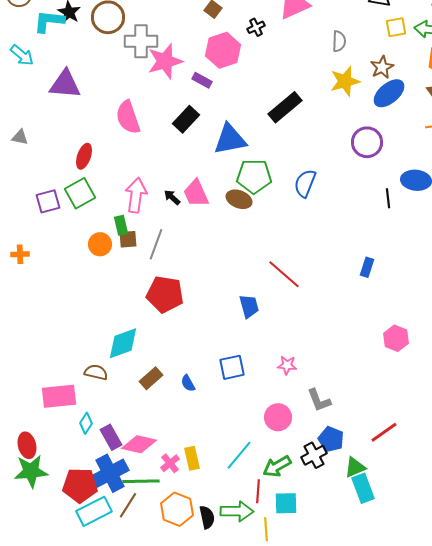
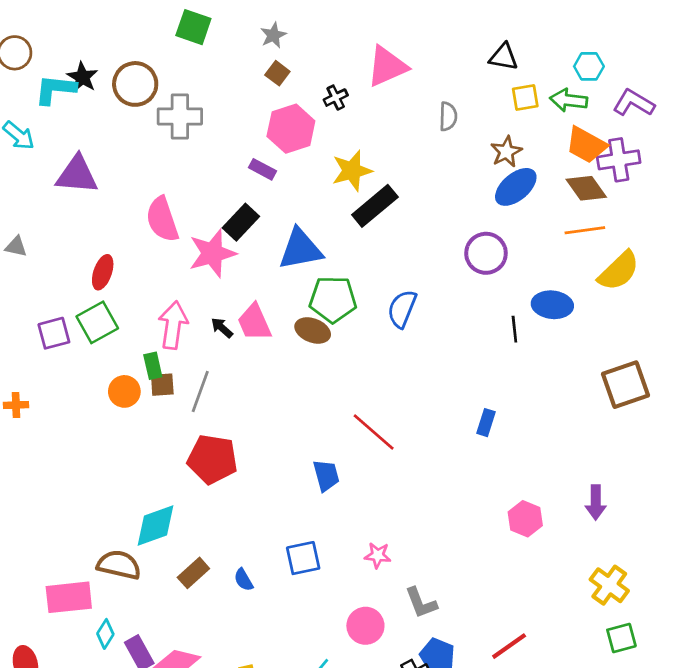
pink star: (165, 61) -> (212, 253), moved
yellow star: (345, 81) -> (352, 171), moved
brown semicircle: (96, 372) -> (119, 565), size x1.4

